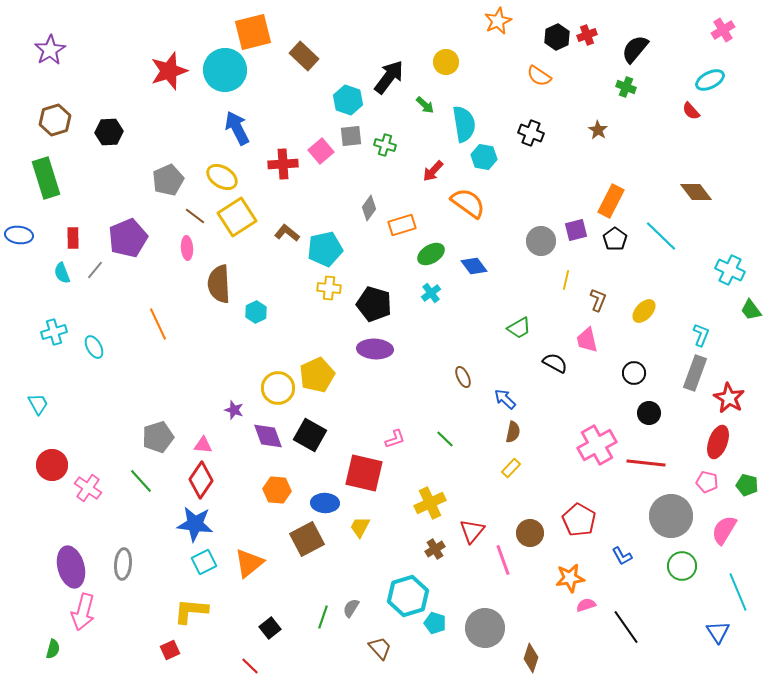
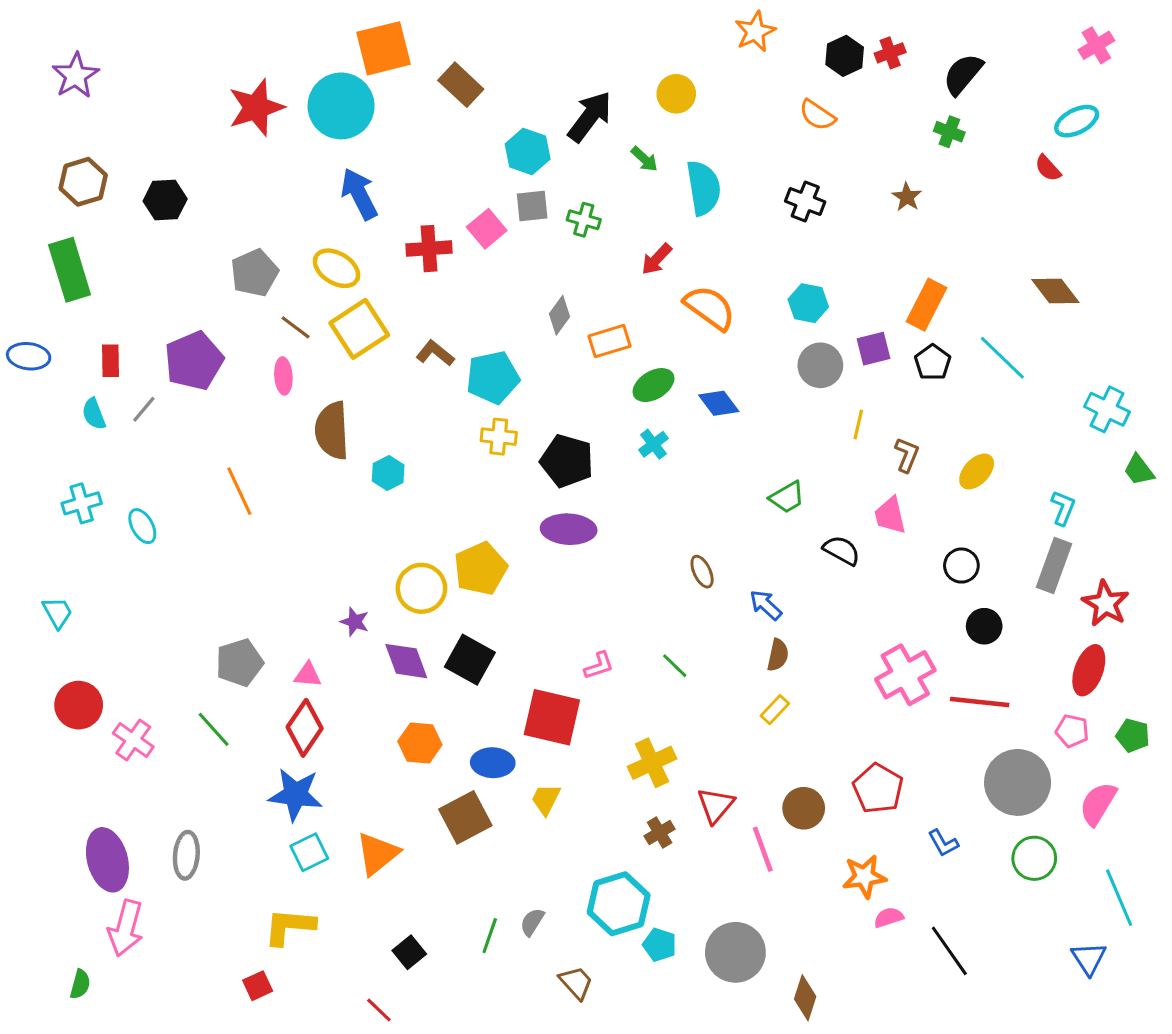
cyan hexagon: (484, 157) -> (808, 303), moved

